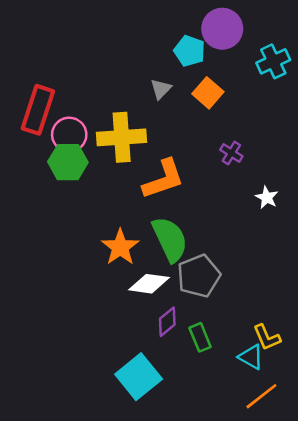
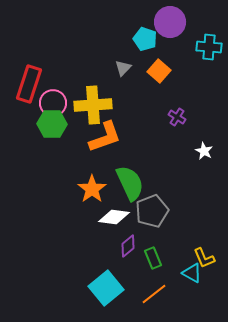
cyan cross: (273, 61) -> (209, 47), turned 30
orange L-shape: (163, 179) -> (105, 137), moved
orange line: (261, 396) -> (154, 294), moved

